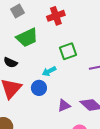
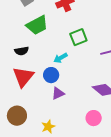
black semicircle: (10, 63) -> (22, 51), turned -32
purple triangle: (64, 105) -> (58, 93), moved

